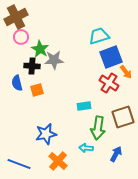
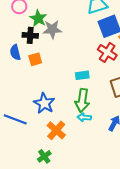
green arrow: (98, 128) -> (82, 100), moved
blue star: (46, 134) -> (44, 103), turned -30
blue line: (19, 164) -> (15, 119), moved

